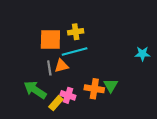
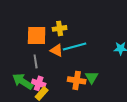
cyan line: (75, 52) -> (75, 46), moved
orange triangle: (61, 66) -> (57, 50), moved, turned 40
pink cross: (68, 95) -> (39, 83), moved

